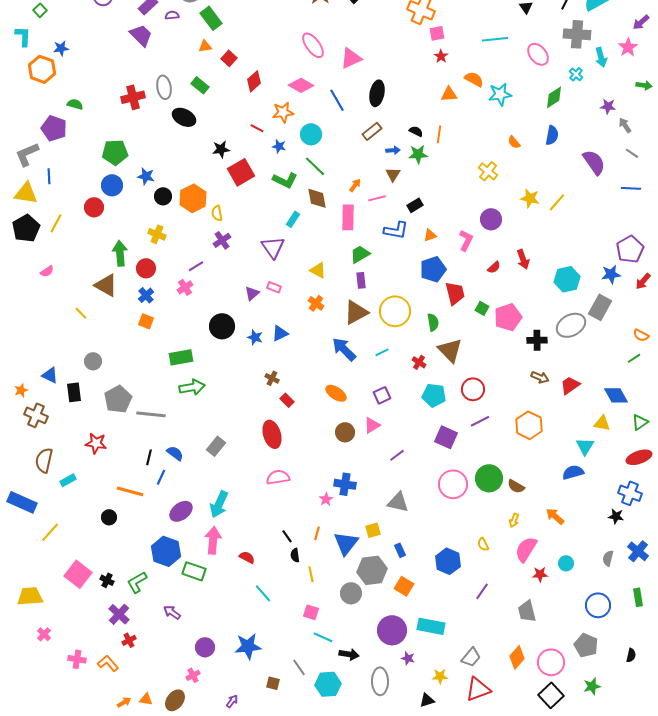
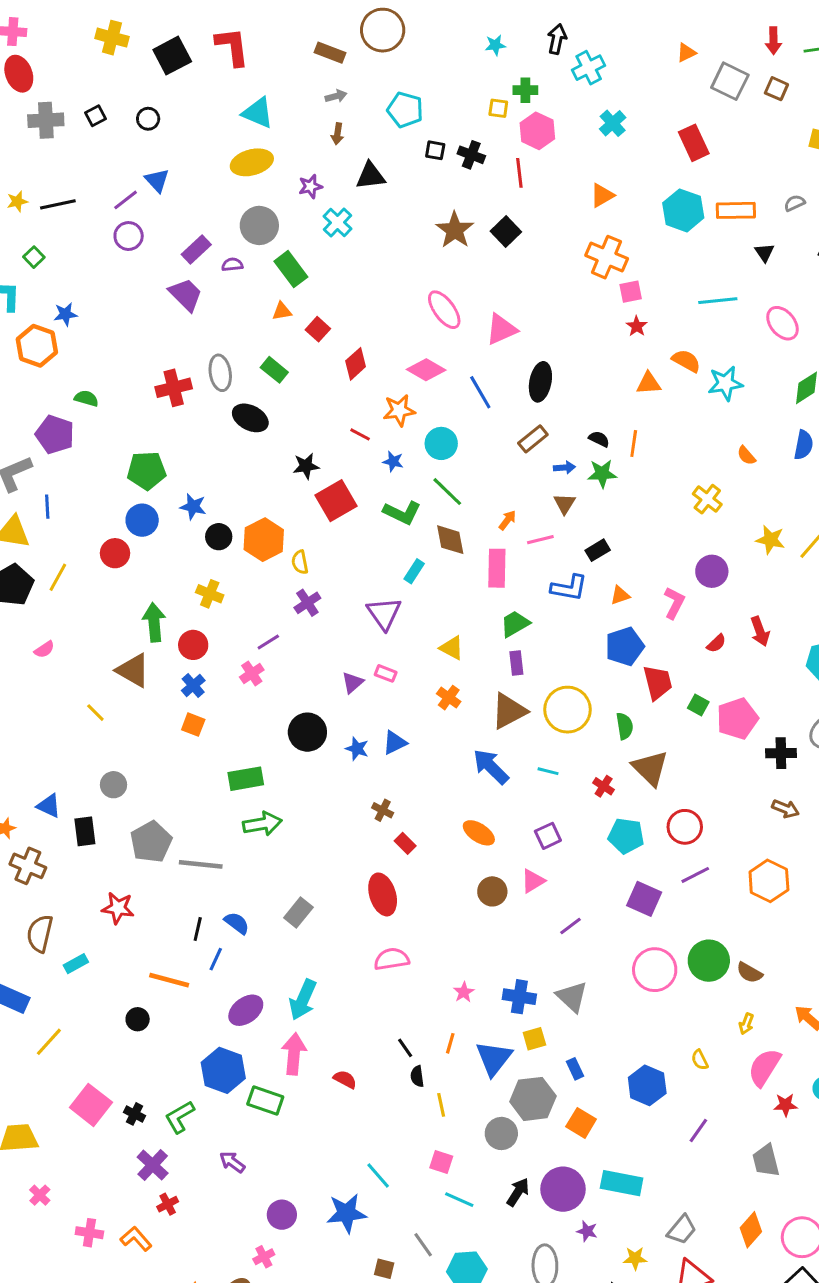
cyan line: (382, 352) -> (548, 771), turned 40
blue cross: (345, 484) -> (519, 997), moved
gray triangle: (398, 502) -> (572, 997), turned 30
cyan line: (263, 593) -> (378, 1176), moved
black arrow: (349, 654) -> (518, 1192), moved, turned -66

